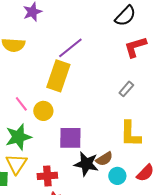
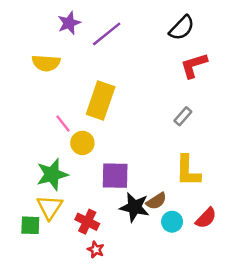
purple line: (70, 48) -> (107, 34), moved
pink line: (21, 104) -> (63, 124), moved
red cross: (47, 176) -> (87, 222), turned 30

